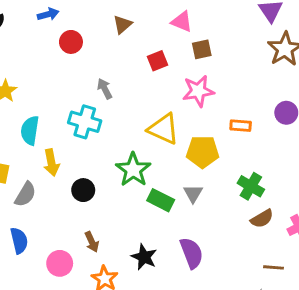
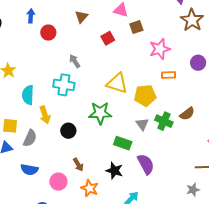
blue arrow: (48, 14) -> (31, 16), turned -64
pink star: (198, 91) -> (160, 49), moved
green star: (133, 170) -> (100, 113), turned -30
green cross: (251, 186) -> (164, 121), moved
green rectangle: (161, 200) -> (123, 143), moved
brown semicircle: (262, 219) -> (187, 114), moved
blue semicircle: (19, 241) -> (29, 170), turned 120

